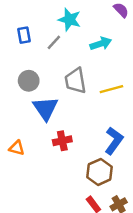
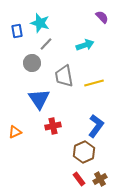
cyan star: (69, 20) -> (40, 23), moved
blue rectangle: (24, 35) -> (17, 31), moved
gray circle: (29, 81) -> (32, 63), moved
orange triangle: (17, 148) -> (15, 132), turned -40

